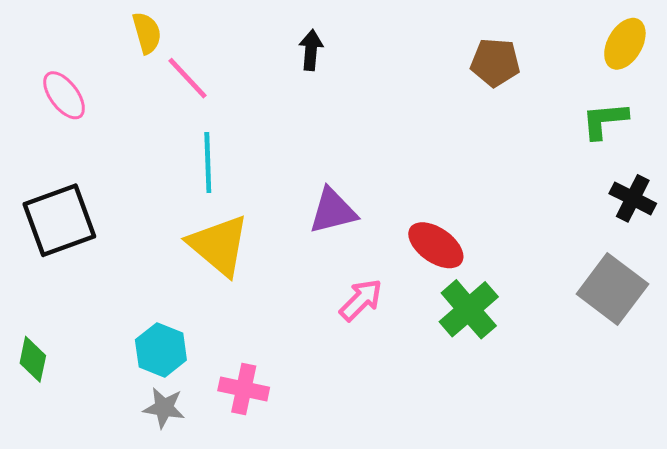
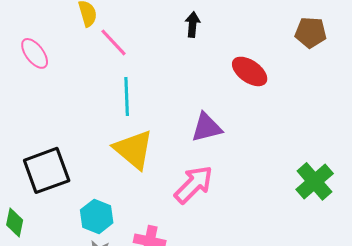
black square: (59, 220) -> (47, 170), moved
red ellipse: (436, 245) -> (250, 71), moved
pink arrow: (361, 300) -> (194, 184), moved, size x1.4
green cross: (469, 309) -> (315, 181), moved

